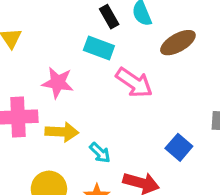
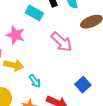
cyan rectangle: (99, 48) -> (34, 13), moved

